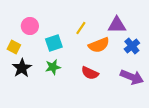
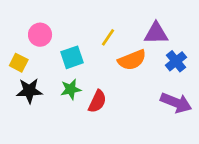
black star: (22, 68) -> (29, 91), turned 30
red semicircle: (90, 73) -> (97, 101), moved, turned -90

